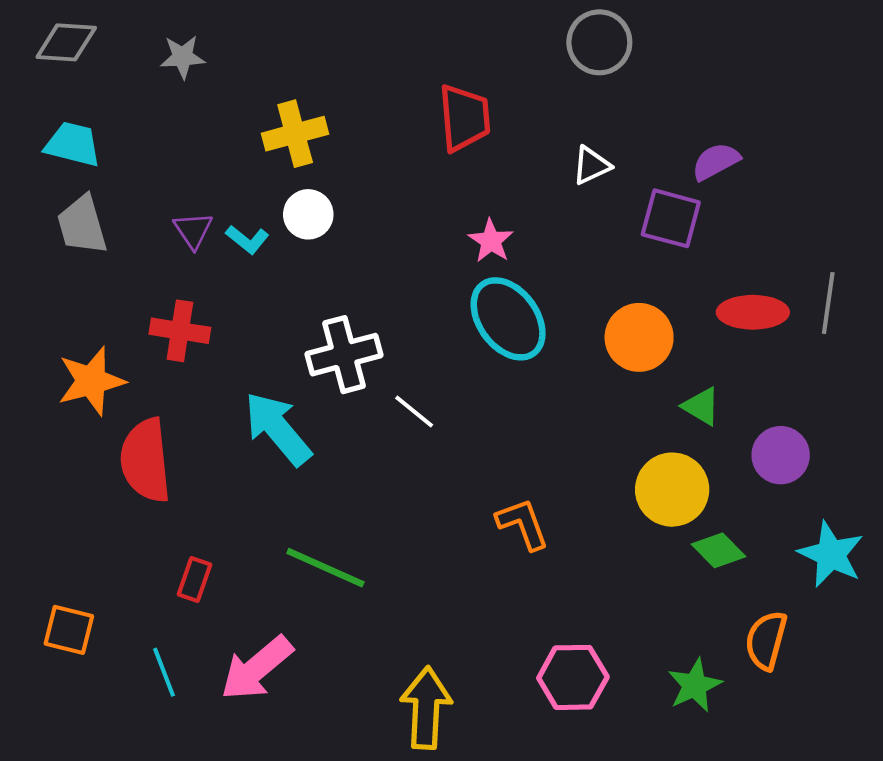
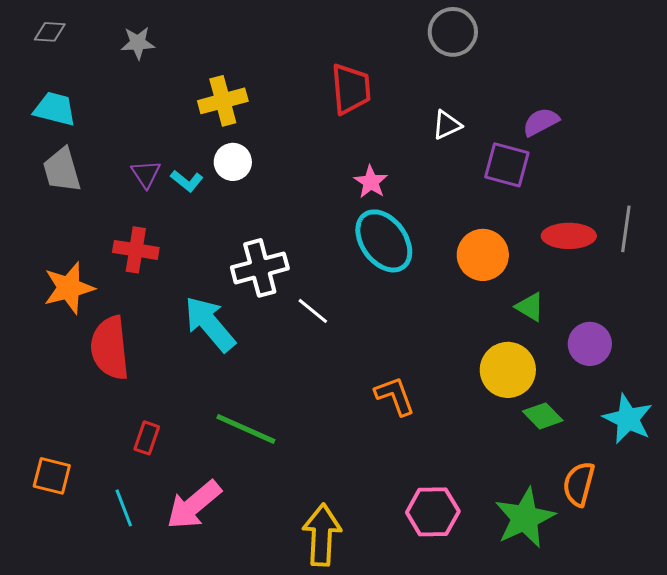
gray diamond: (66, 42) -> (50, 32), size x0.7
green star: (695, 685) -> (525, 518), size x1.5

